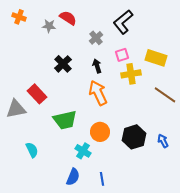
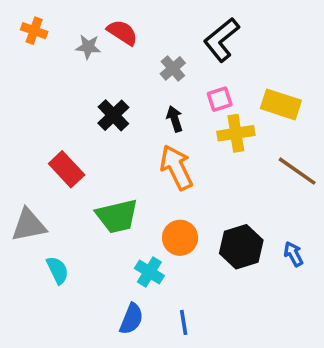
gray triangle: (16, 109) -> (29, 225), moved

